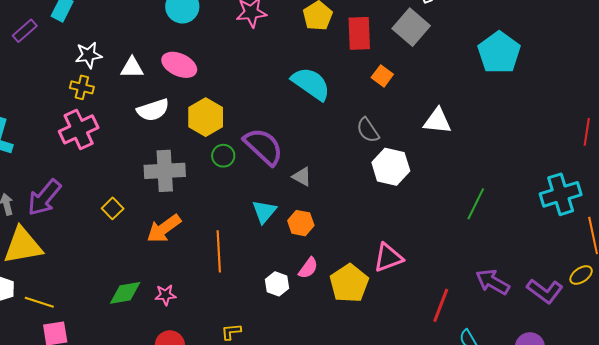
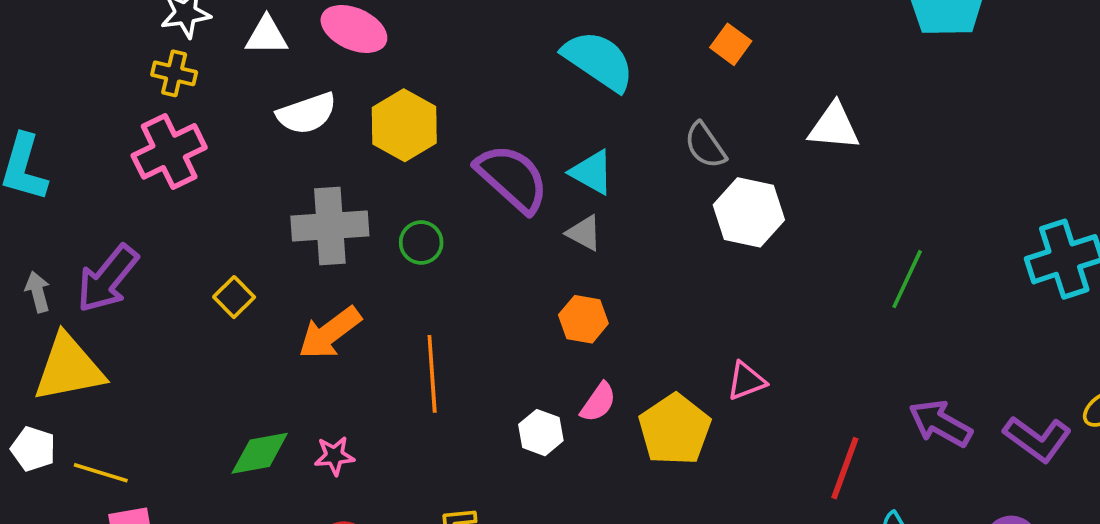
green circle: (223, 156) -> (421, 243), moved
cyan triangle: (264, 212) -> (592, 172), moved, turned -40
pink triangle: (388, 258) -> (746, 381), size x0.7

